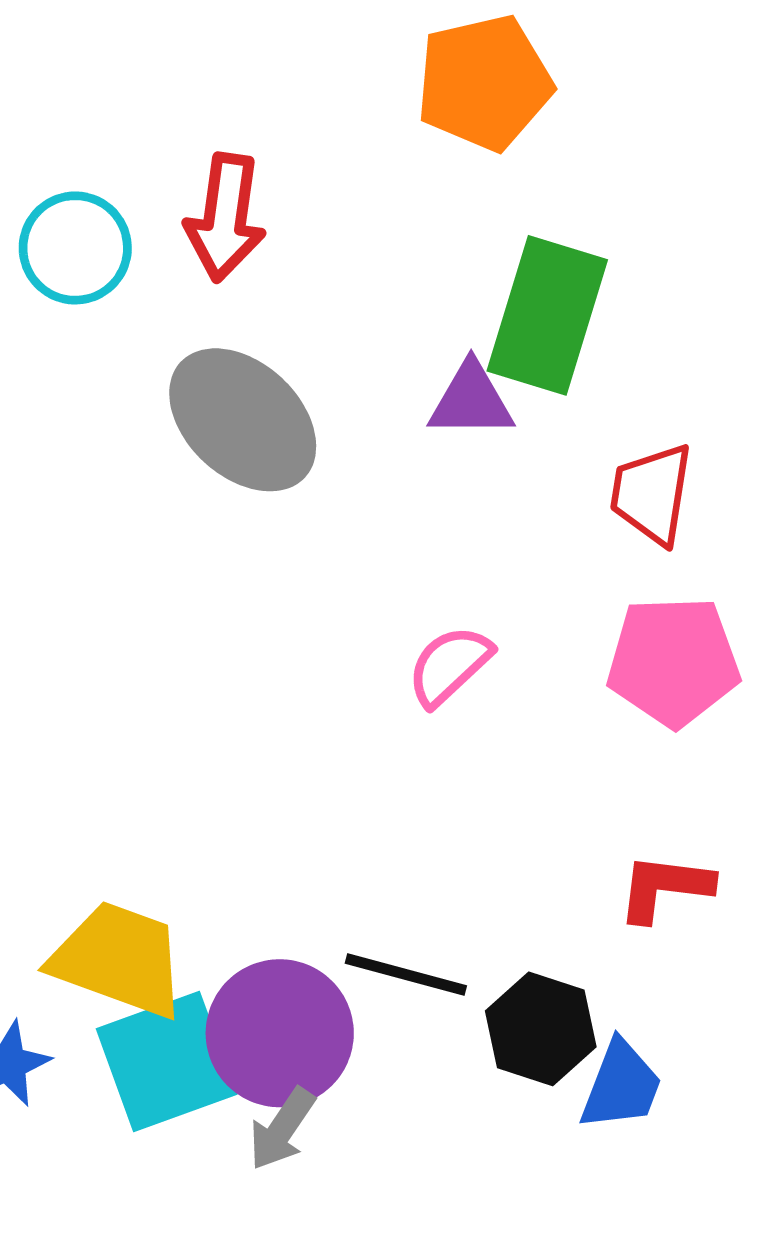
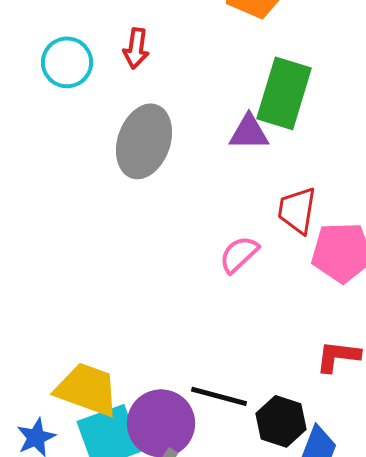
red arrow: (225, 218) -> (136, 48), size x0.7
gray ellipse: (243, 420) -> (144, 141), turned 66
red trapezoid: (652, 494) -> (297, 210), moved

